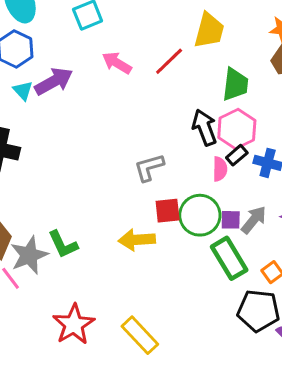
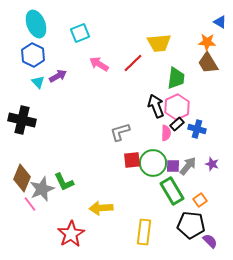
yellow trapezoid: (209, 31) -> (159, 43), turned 70
purple arrow: (54, 81) -> (58, 76), size x0.7
yellow arrow: (137, 240) -> (101, 208), moved
yellow rectangle: (140, 335) -> (144, 232), moved, turned 50

